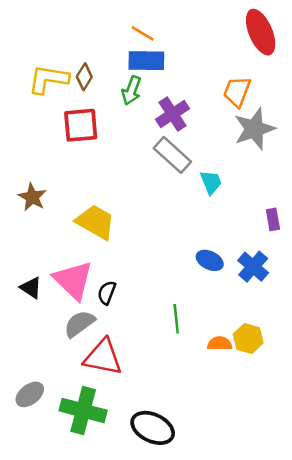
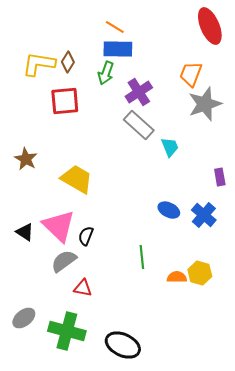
red triangle: (103, 357) -> (83, 288), size x0.6

